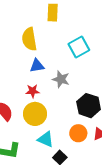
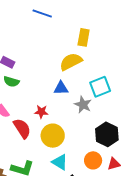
yellow semicircle: (29, 39) -> (71, 62), moved, turned 65
cyan square: (79, 47) -> (100, 87), moved
red star: (33, 91) -> (41, 112), moved

